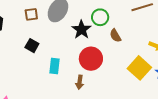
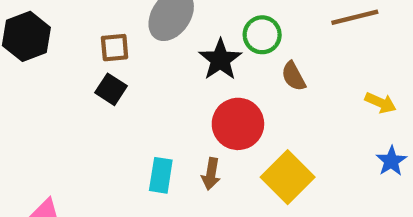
brown square: (31, 14) -> (115, 48), moved
cyan rectangle: (55, 66) -> (161, 175), moved
yellow square: (139, 68) -> (288, 177), moved

